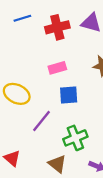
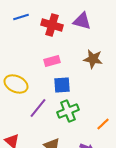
red cross: (57, 27) -> (52, 25), turned 30
green cross: (75, 138) -> (68, 111), moved

